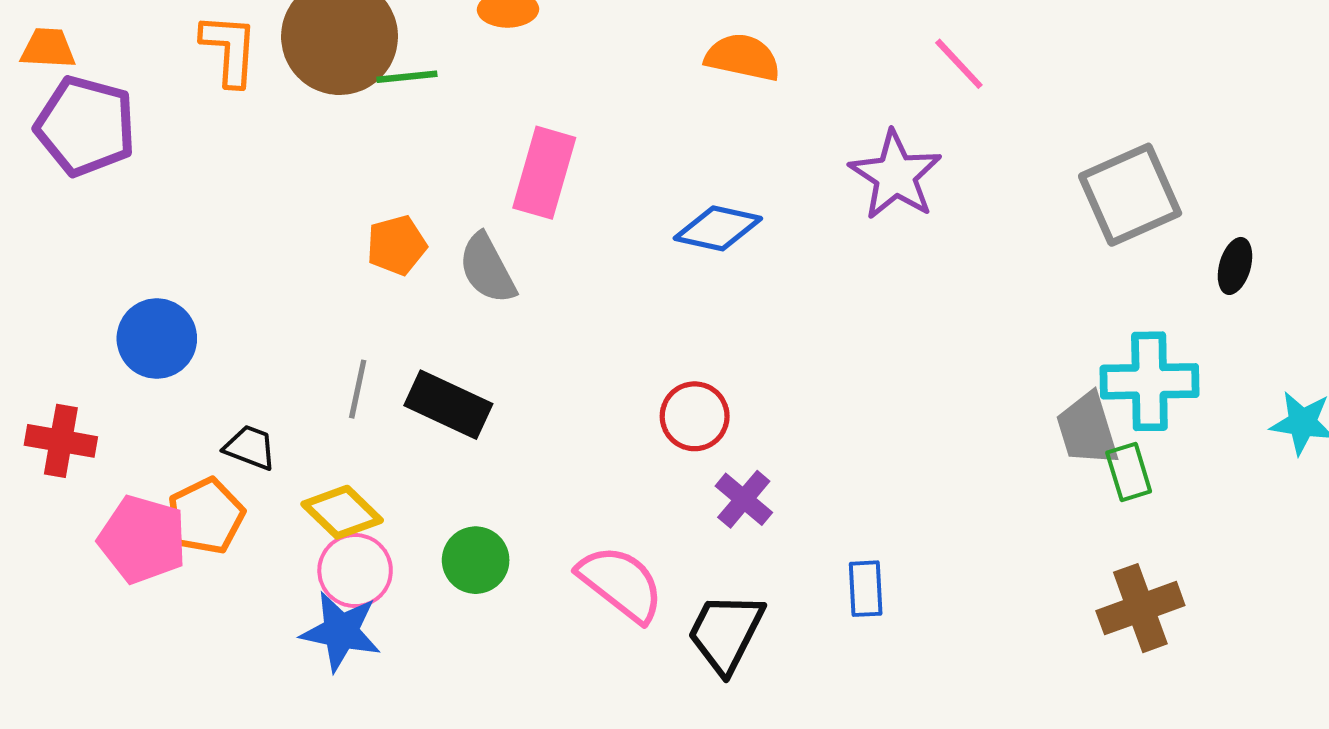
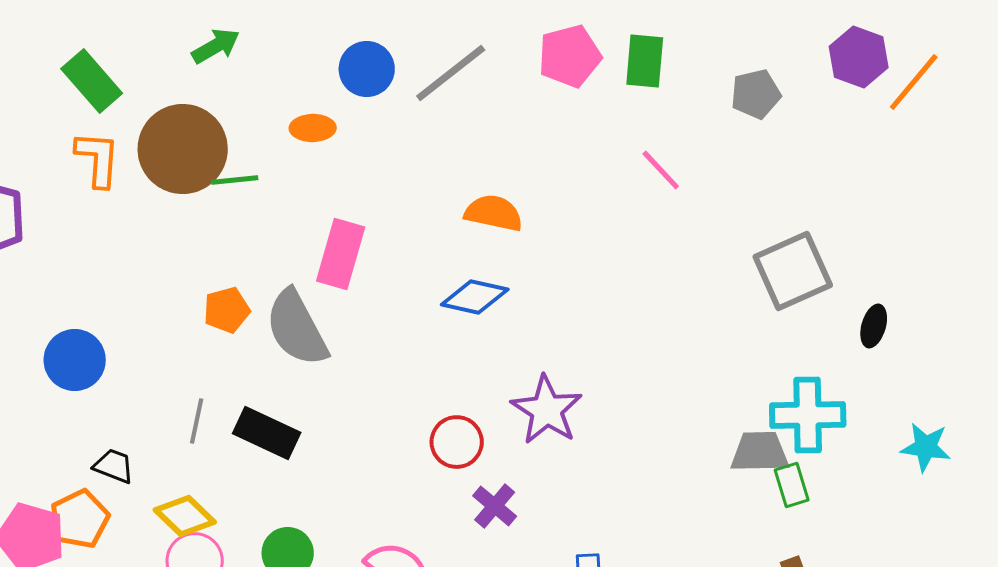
orange semicircle: (743, 57) -> (494, 213), moved
purple star: (895, 175) -> (547, 410), moved
gray semicircle: (487, 269) -> (297, 328), size x1.4
blue circle: (157, 339) -> (75, 360), moved
gray trapezoid: (1087, 429) -> (760, 452), turned 106

